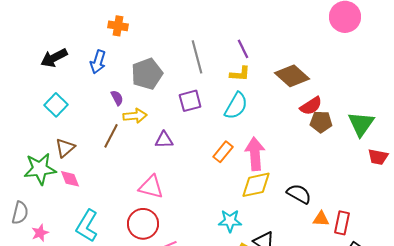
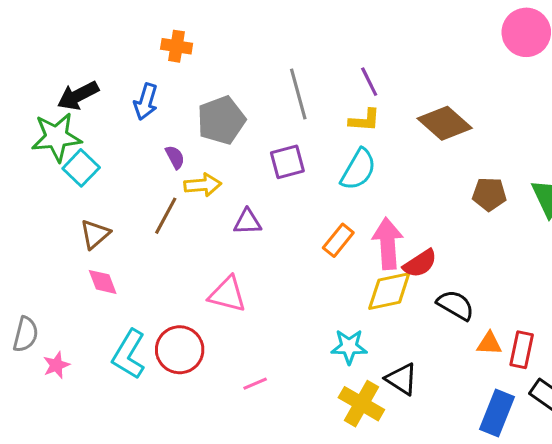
red semicircle: (311, 106) -> (420, 263), moved
green star: (40, 169) -> (56, 137), moved
red circle: (143, 224) -> (180, 350), moved

